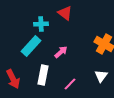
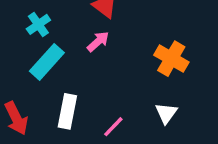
cyan cross: (41, 24) -> (38, 24), moved, turned -32
pink arrow: (61, 52) -> (98, 42), moved

